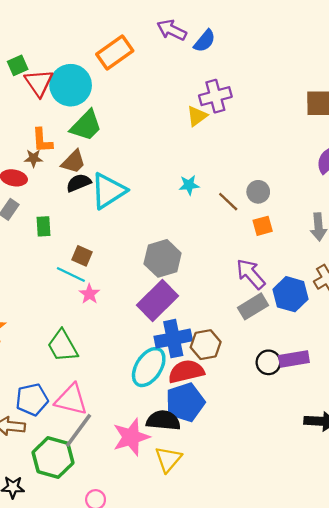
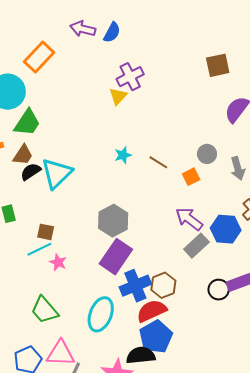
gray circle: (258, 192) -> (207, 154), moved
cyan line: (71, 274) -> (39, 249), turned -40
cyan ellipse: (149, 367) -> (101, 314), moved

